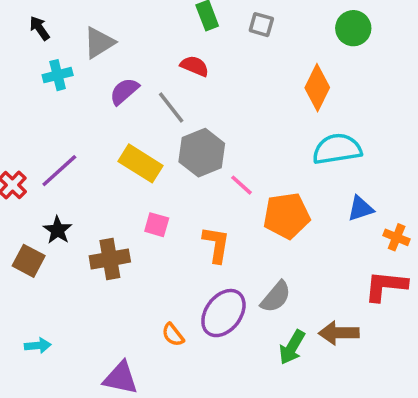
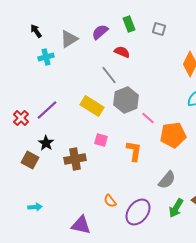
purple semicircle: (124, 91) -> (100, 32), moved
purple ellipse: (223, 313) -> (138, 212), moved

